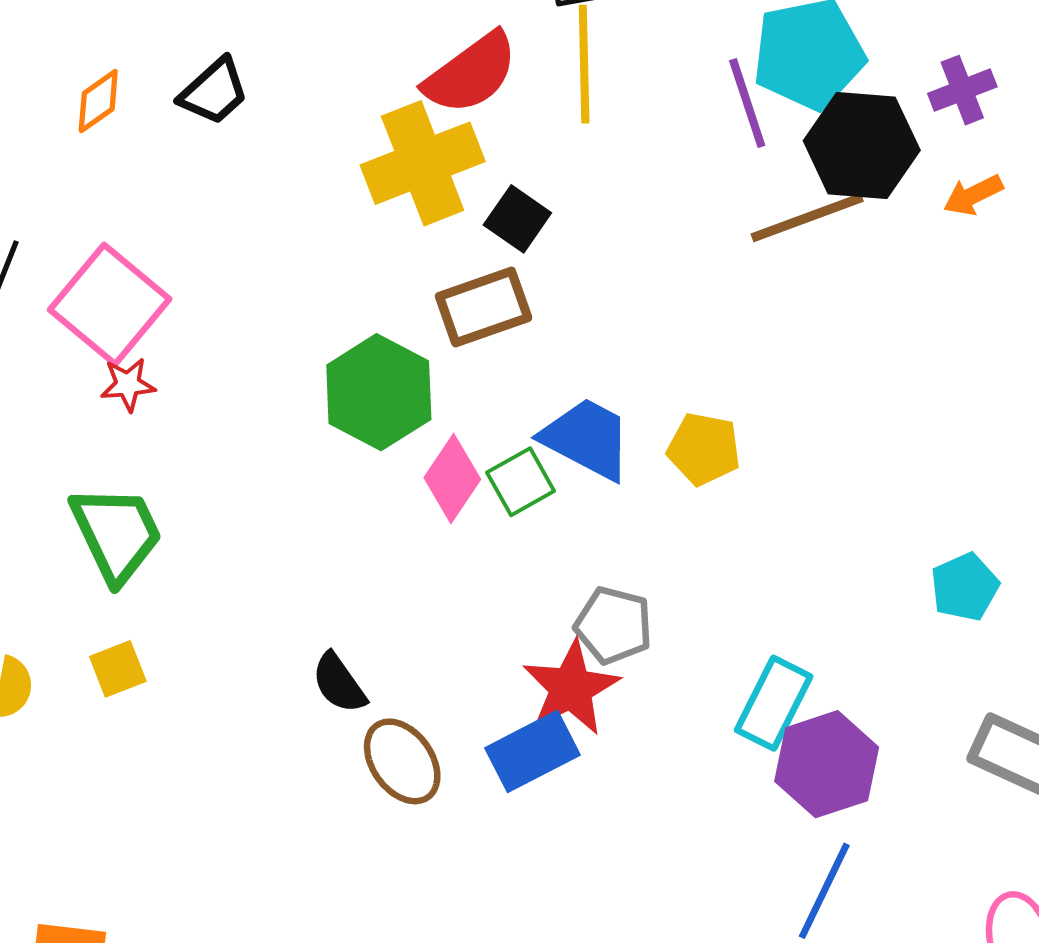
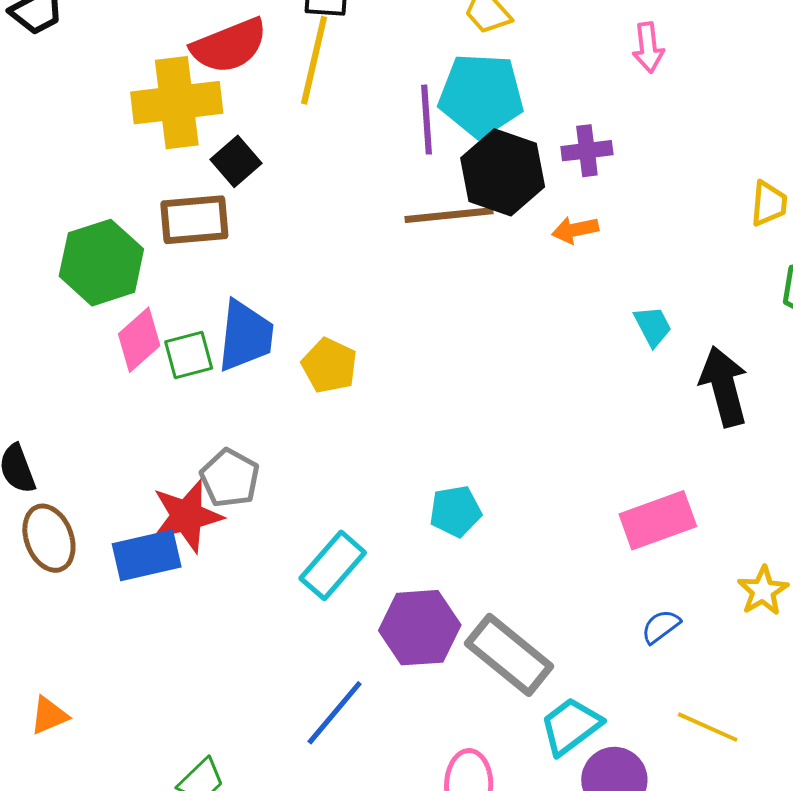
blue trapezoid: (587, 439) -> (245, 336), turned 54
cyan pentagon: (965, 587) -> (455, 511), moved
purple hexagon: (827, 764) -> (420, 628), moved

